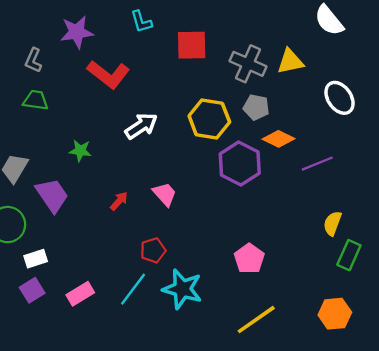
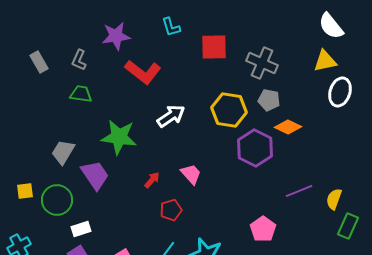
yellow triangle: (290, 61) -> (325, 61), moved
white ellipse: (340, 98) -> (340, 92), turned 52
green star: (80, 151) -> (119, 137), size x1.8
purple line: (317, 164) -> (299, 191), moved
red pentagon: (153, 250) -> (171, 210), moved

